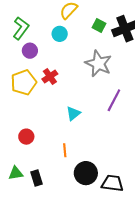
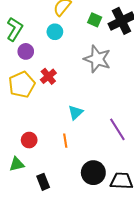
purple line: (114, 100) -> (117, 129), moved, turned -55
orange line: (65, 150) -> (65, 141), moved
green triangle: (16, 173) -> (17, 164), moved

